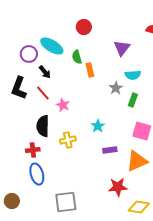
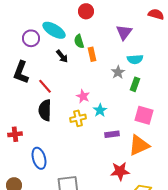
black arrow: (45, 72) -> (62, 56), moved
red line: (43, 93) -> (45, 86), moved
pink star: (63, 105) -> (83, 96), moved
yellow cross: (68, 140) -> (78, 118), moved
red cross: (33, 150) -> (15, 134), moved

